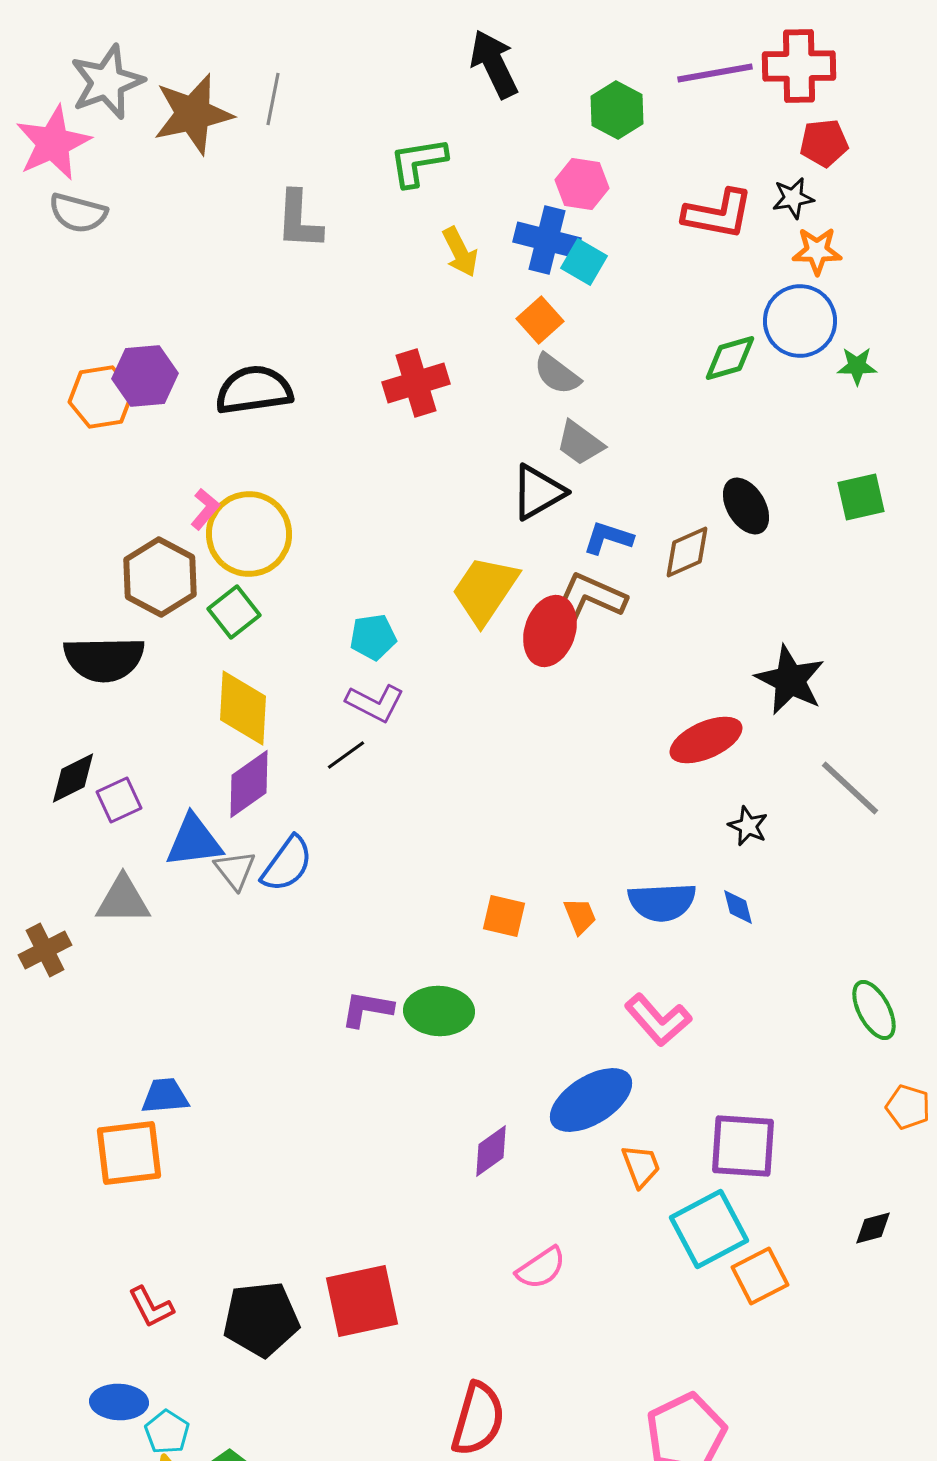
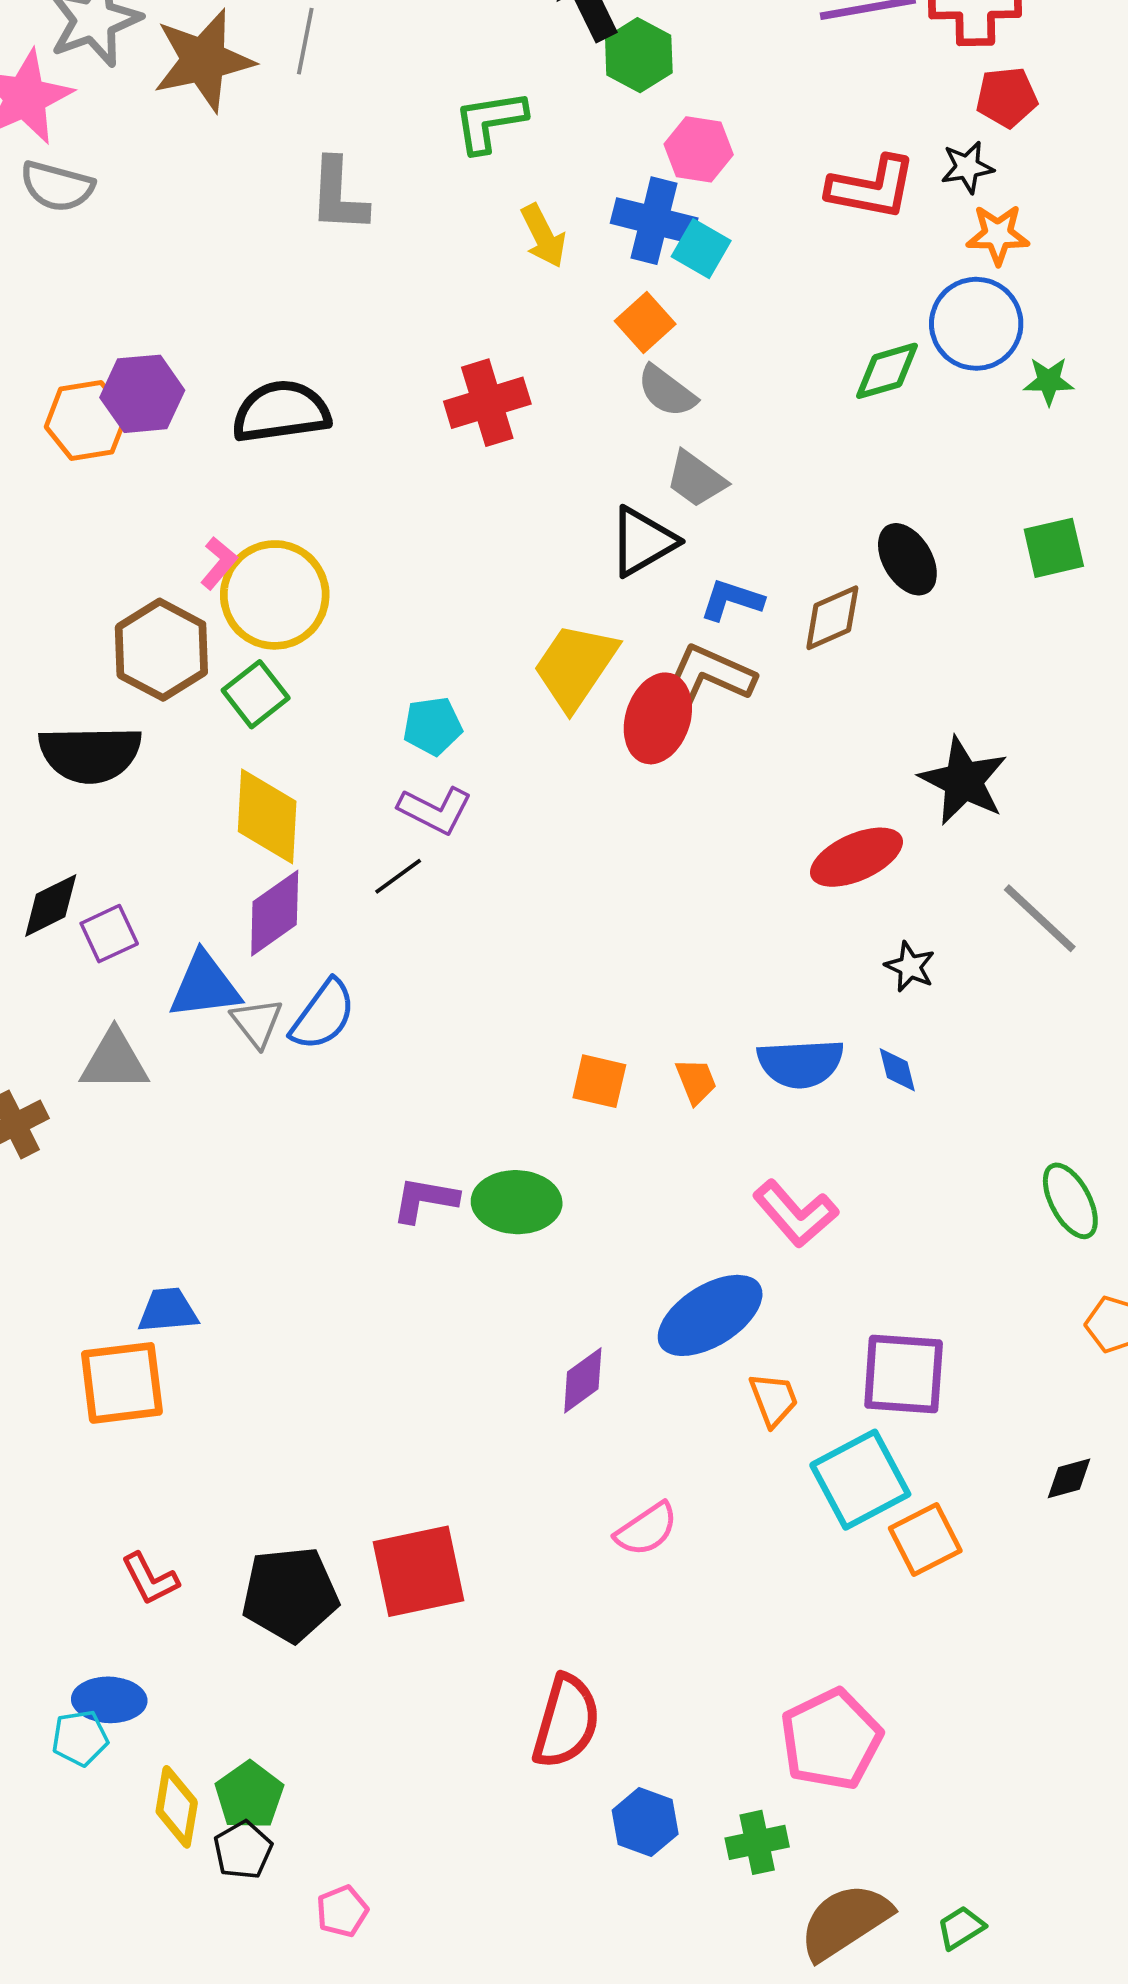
green hexagon: (617, 110) -> (639, 55), moved
cyan pentagon: (167, 1432) -> (80, 1738), moved, turned 30

